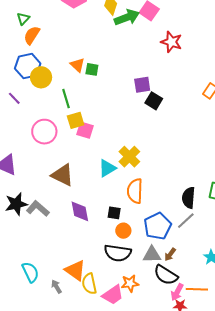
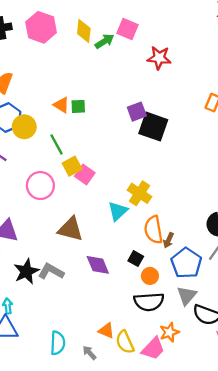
green arrow: (127, 17) -> (104, 41), size x0.7
black square: (154, 101) -> (153, 127), size x1.5
pink square: (85, 130) -> (85, 175), turned 30
black square: (114, 213) -> (136, 259), turned 32
brown arrow: (170, 254) -> (169, 240), moved
gray triangle: (152, 255) -> (187, 296), turned -36
orange triangle: (75, 270) -> (106, 331), size x0.7
cyan semicircle: (30, 272) -> (58, 343), turned 40

